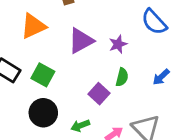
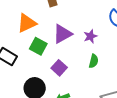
green square: (43, 75) -> (38, 46), moved
purple square: (99, 94) -> (59, 68), moved

